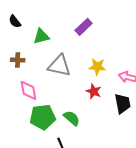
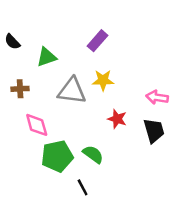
yellow star: (97, 67) -> (103, 80), moved

